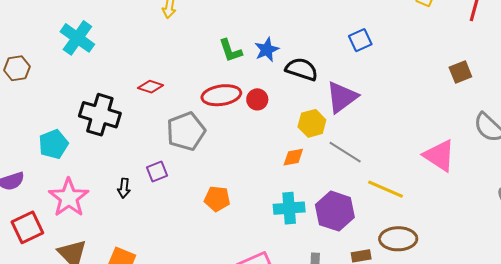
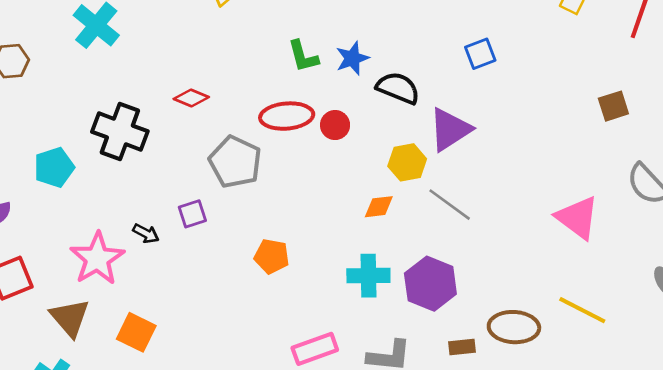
gray pentagon: (186, 131) -> (235, 162), turned -30
black arrow: (124, 188) -> (146, 233), turned -72
yellow line: (385, 189) -> (582, 310), moved
pink star: (69, 198) -> (97, 259), moved

